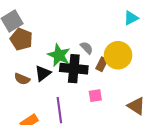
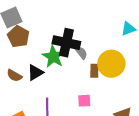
brown rectangle: (102, 64) -> (94, 71), turned -32
black cross: (74, 69) -> (66, 43), moved

